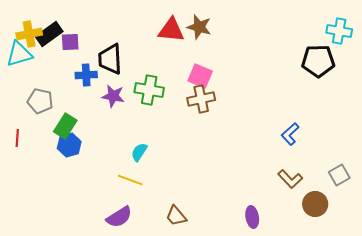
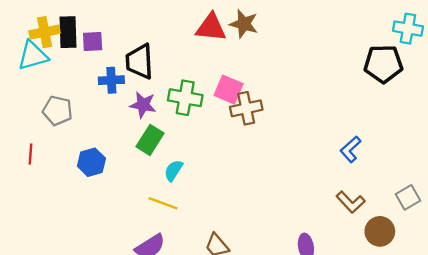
black rectangle: (49, 34) -> (68, 32), turned -56
pink square: (200, 76) -> (229, 90), moved
green rectangle: (65, 126) -> (150, 140), moved

